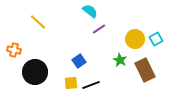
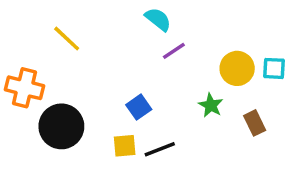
cyan square: (156, 39) -> (274, 68), turned 32
orange cross: (14, 50) -> (25, 88), size x1.5
brown rectangle: (145, 70) -> (255, 123), size x0.6

